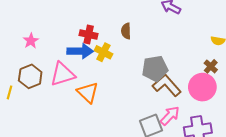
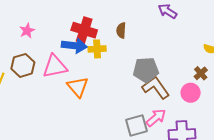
red cross: (89, 35) -> (84, 30), size x1.4
yellow cross: (103, 52) -> (97, 49), turned -36
pink circle: (202, 87) -> (191, 93), size x0.7

